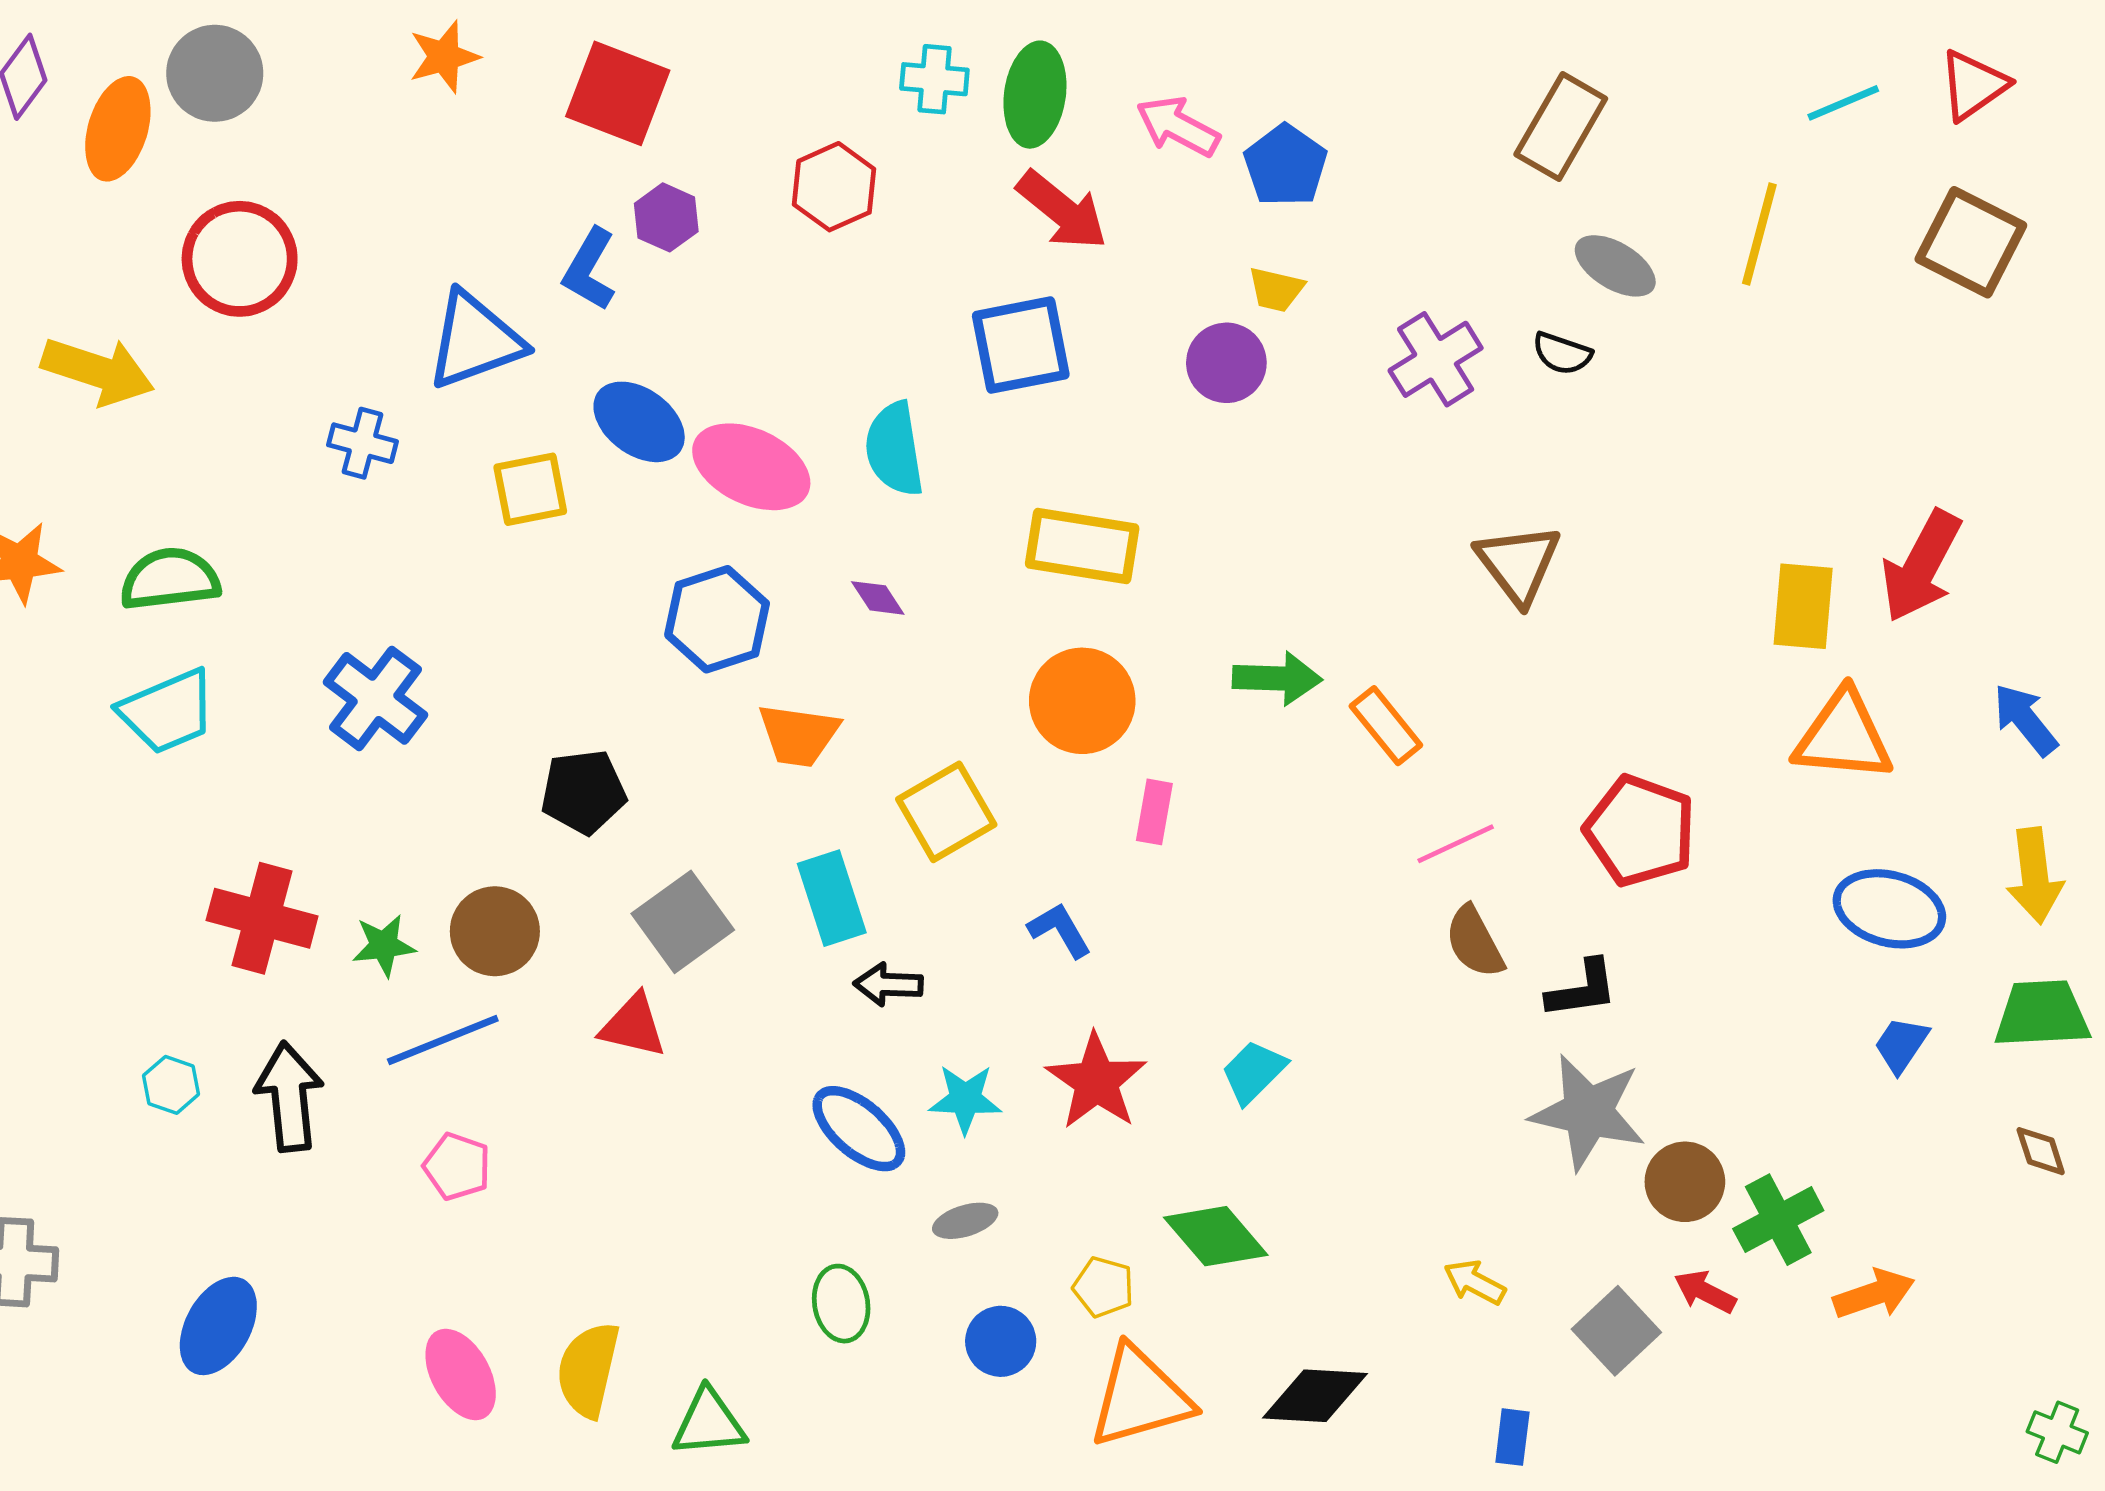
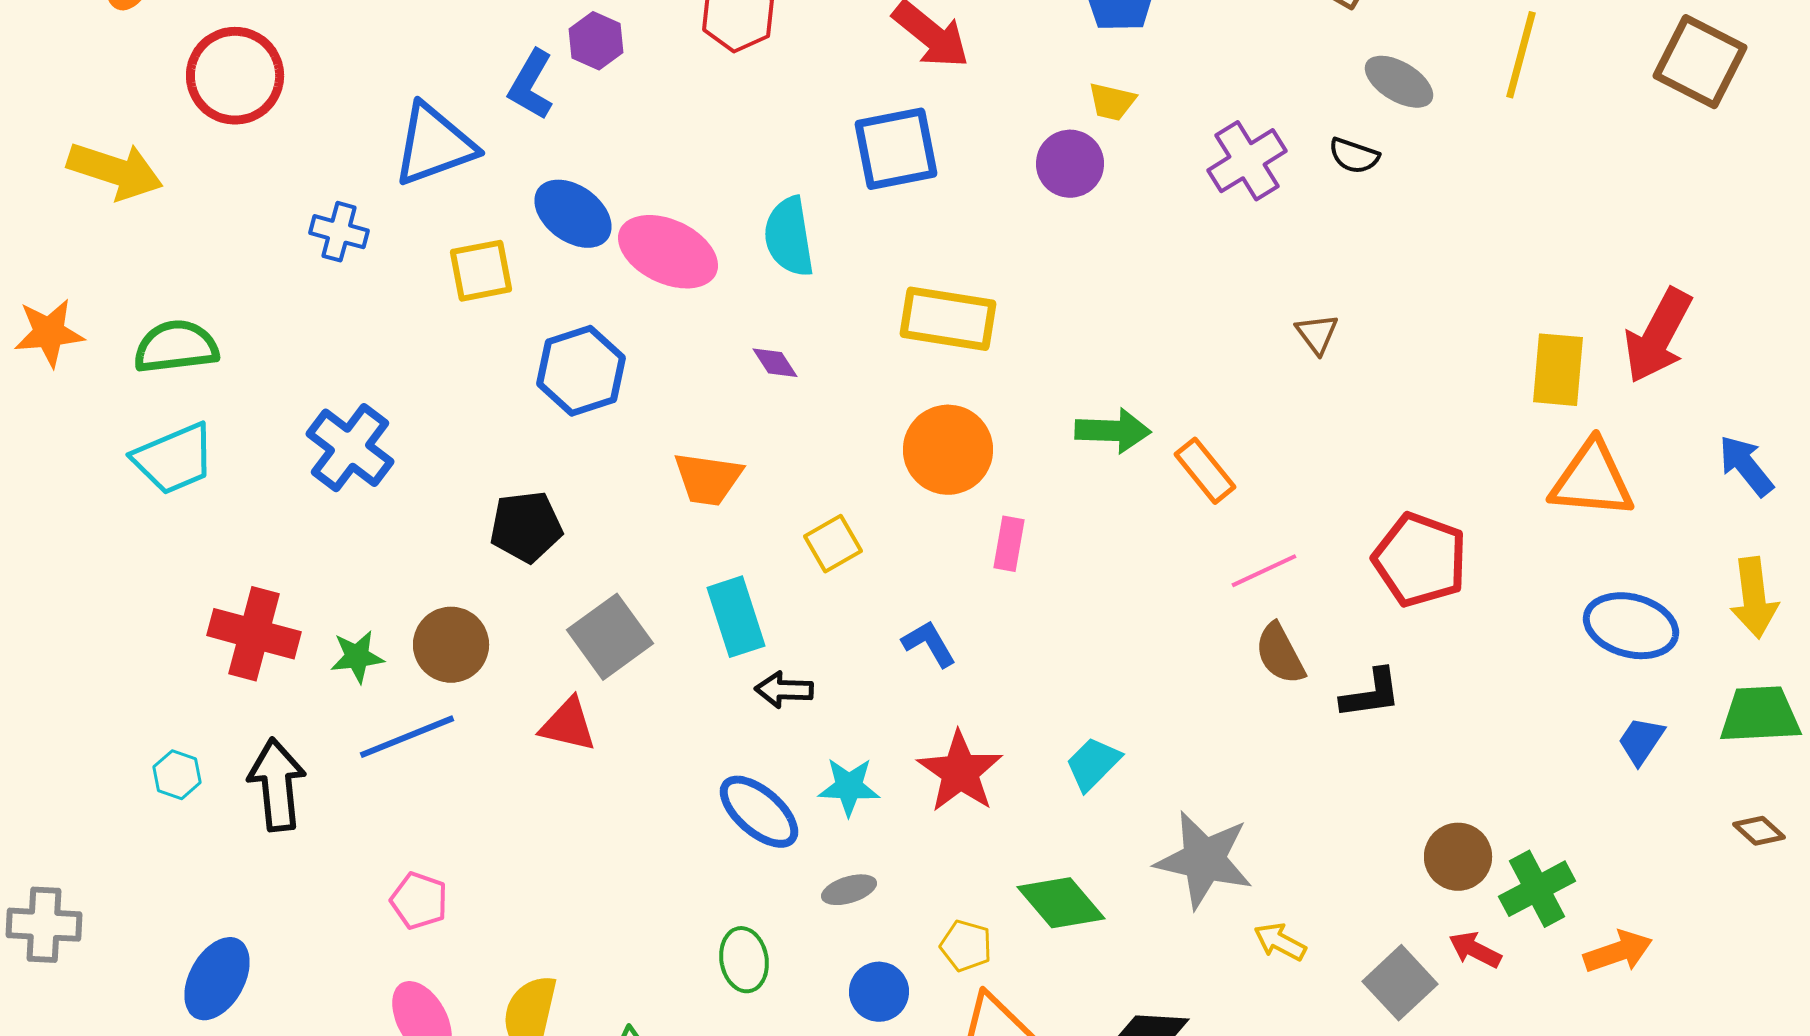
brown triangle: (1518, 564) -> (1317, 334), size x0.6
blue hexagon: (717, 619) -> (581, 371), moved
yellow square: (946, 812) -> (833, 544), size x0.7
gray star: (1588, 1112) -> (1204, 860), moved
brown diamond: (2041, 1151) -> (1759, 831), turned -30
pink pentagon: (457, 1166) -> (419, 901), moved

